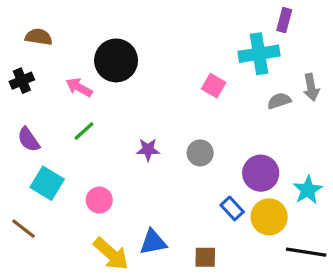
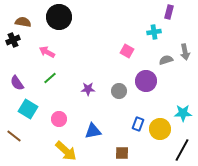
cyan cross: (259, 54) -> (154, 32), size x0.6
black circle: (116, 60) -> (59, 17), moved
black cross: (22, 81) -> (13, 40), moved
purple circle: (261, 173) -> (146, 81), moved
cyan star: (308, 190) -> (183, 113), turned 30
blue rectangle: (232, 208) -> (138, 124), turned 64
blue triangle: (153, 242) -> (93, 131), moved
black line: (306, 252) -> (182, 150), turned -70

